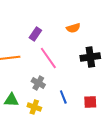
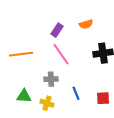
purple rectangle: (35, 34) -> (57, 30), moved
gray cross: (38, 83) -> (51, 79), turned -32

